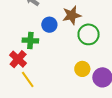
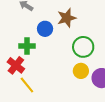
green circle: (89, 34) -> (83, 47), moved

